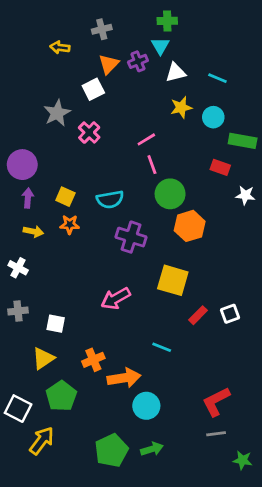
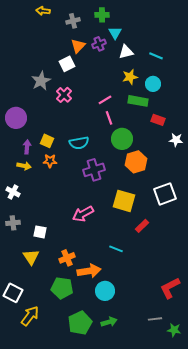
green cross: (167, 21) -> (102, 15), moved
yellow arrow: (60, 47) -> (43, 11), moved
green rectangle: (243, 141) -> (138, 101), moved
purple arrow: (28, 198) -> (27, 147), moved
purple cross: (131, 237) -> (94, 170), turned -35
white square: (230, 314) -> (165, 194), moved, size x1.6
yellow triangle: (43, 358) -> (31, 257), turned -30
green pentagon: (61, 396) -> (62, 288), moved, turned -30
red L-shape: (216, 402) -> (170, 288), moved
gray line: (216, 434) -> (155, 319), moved

